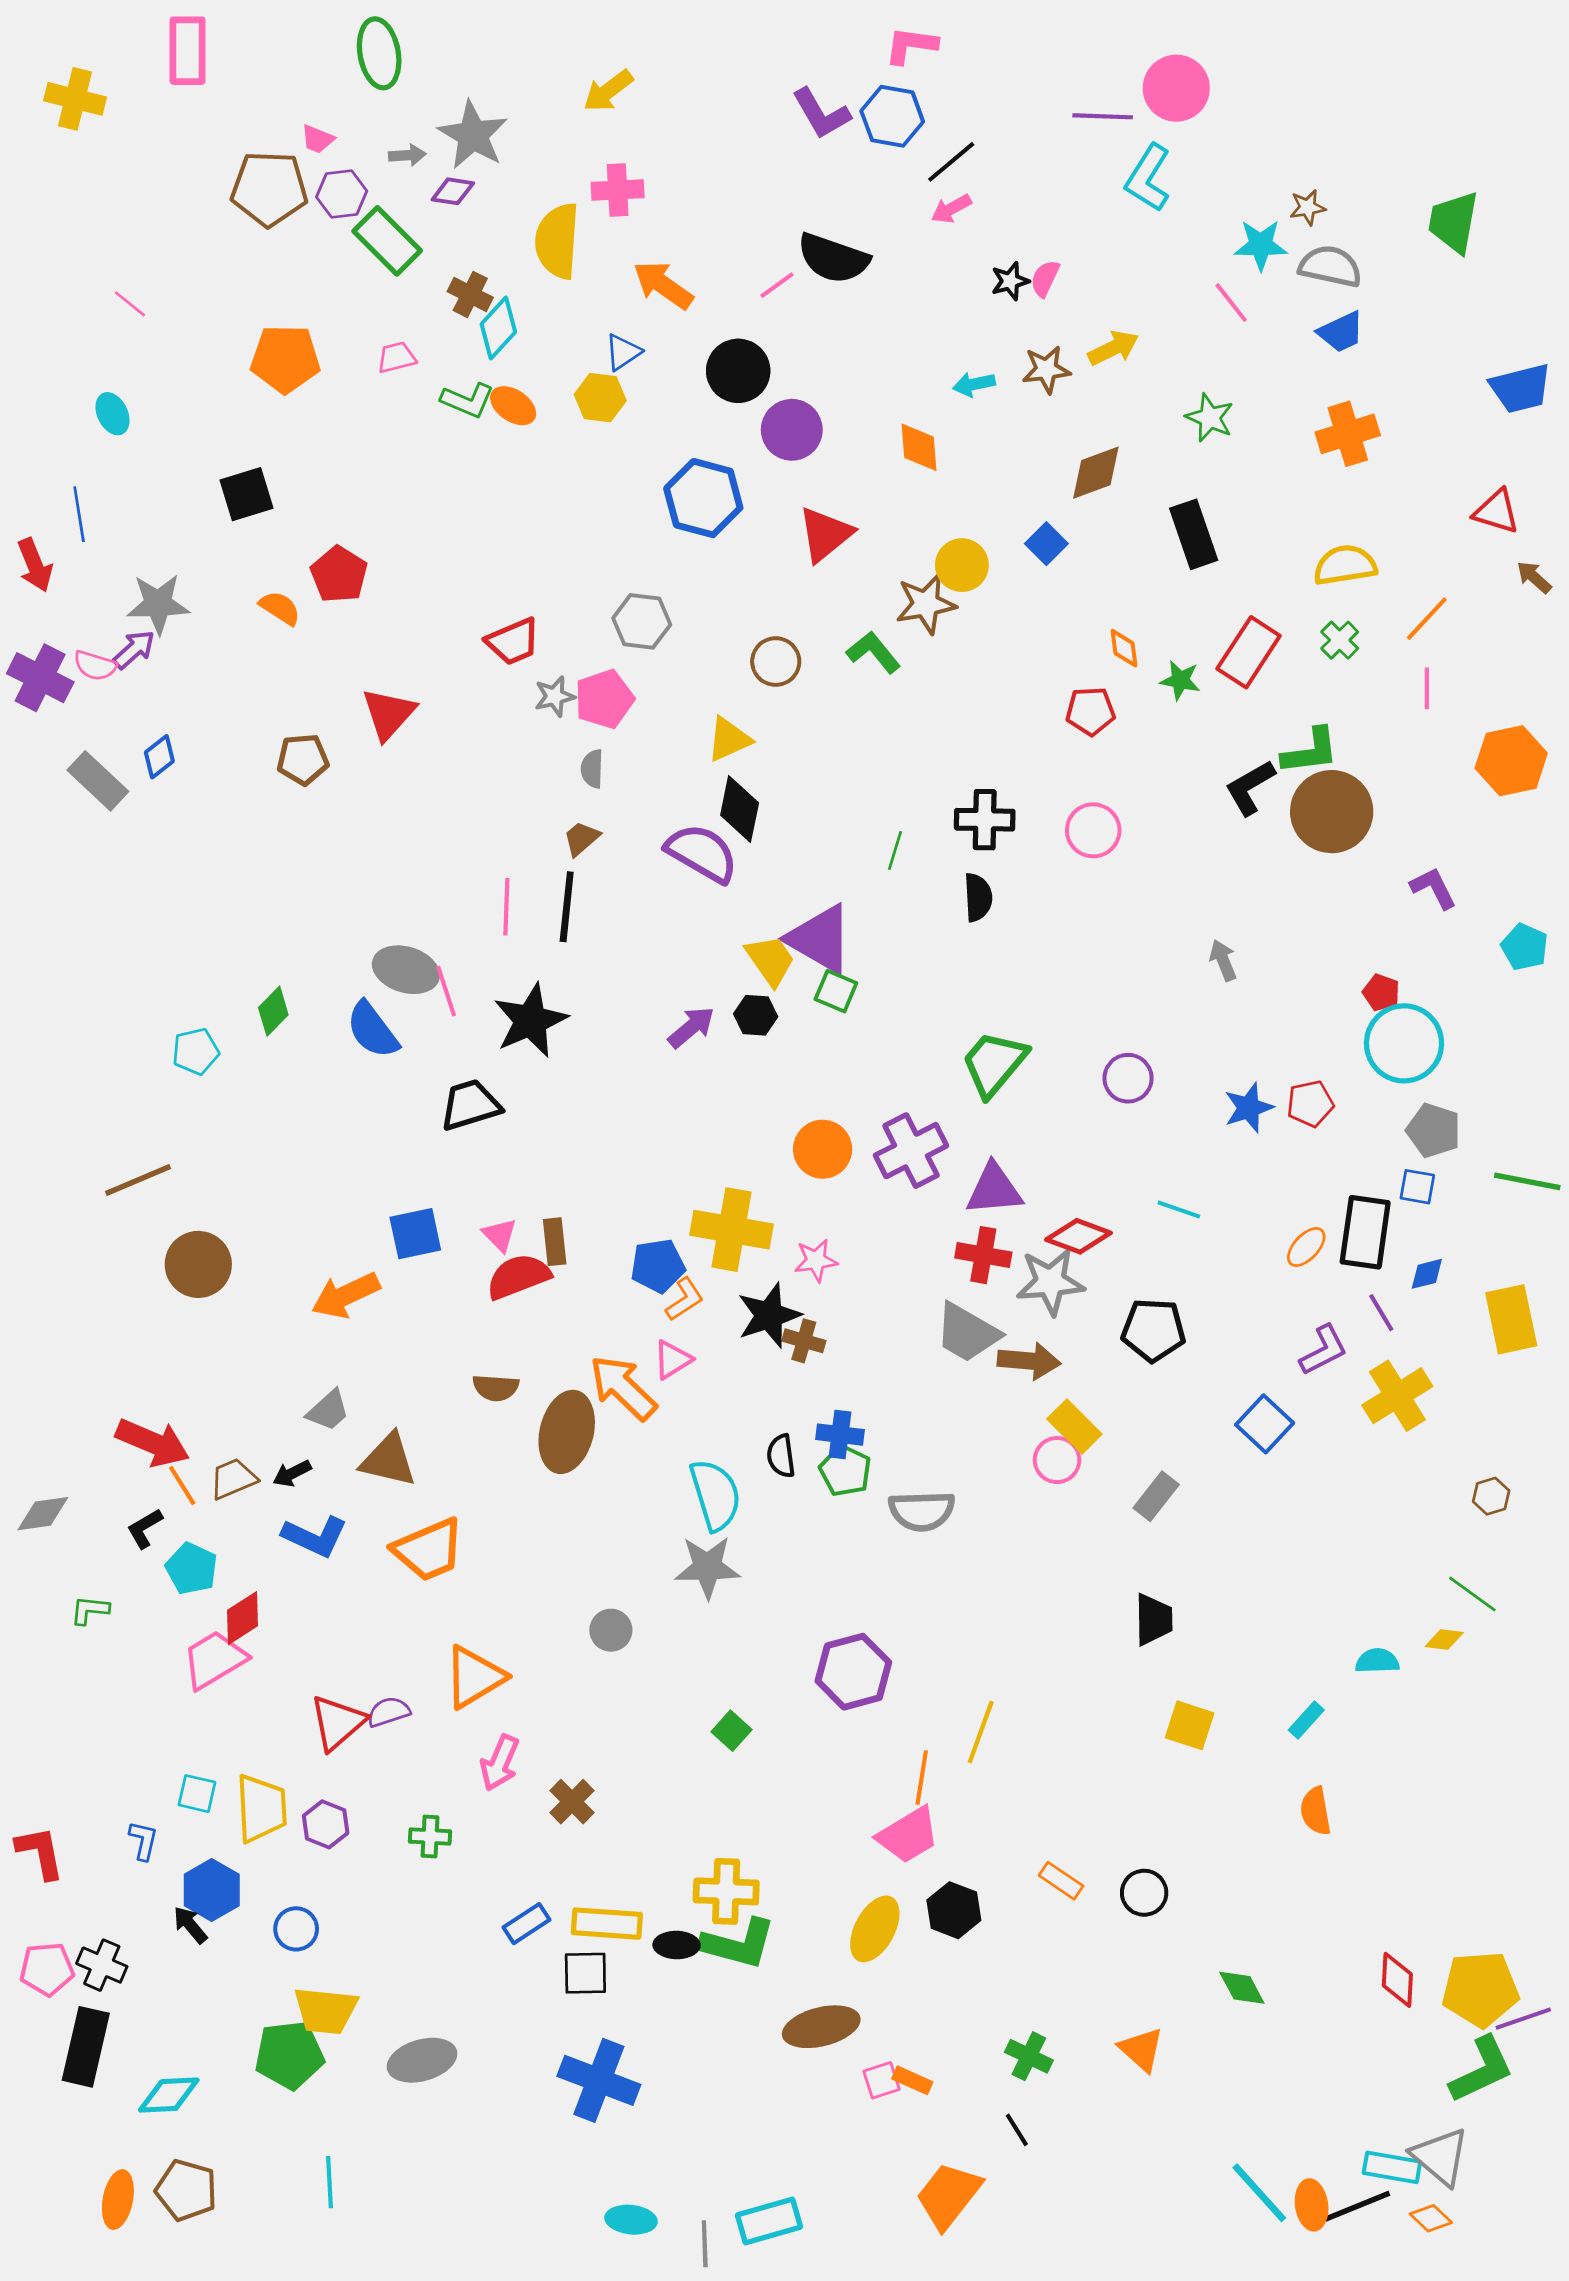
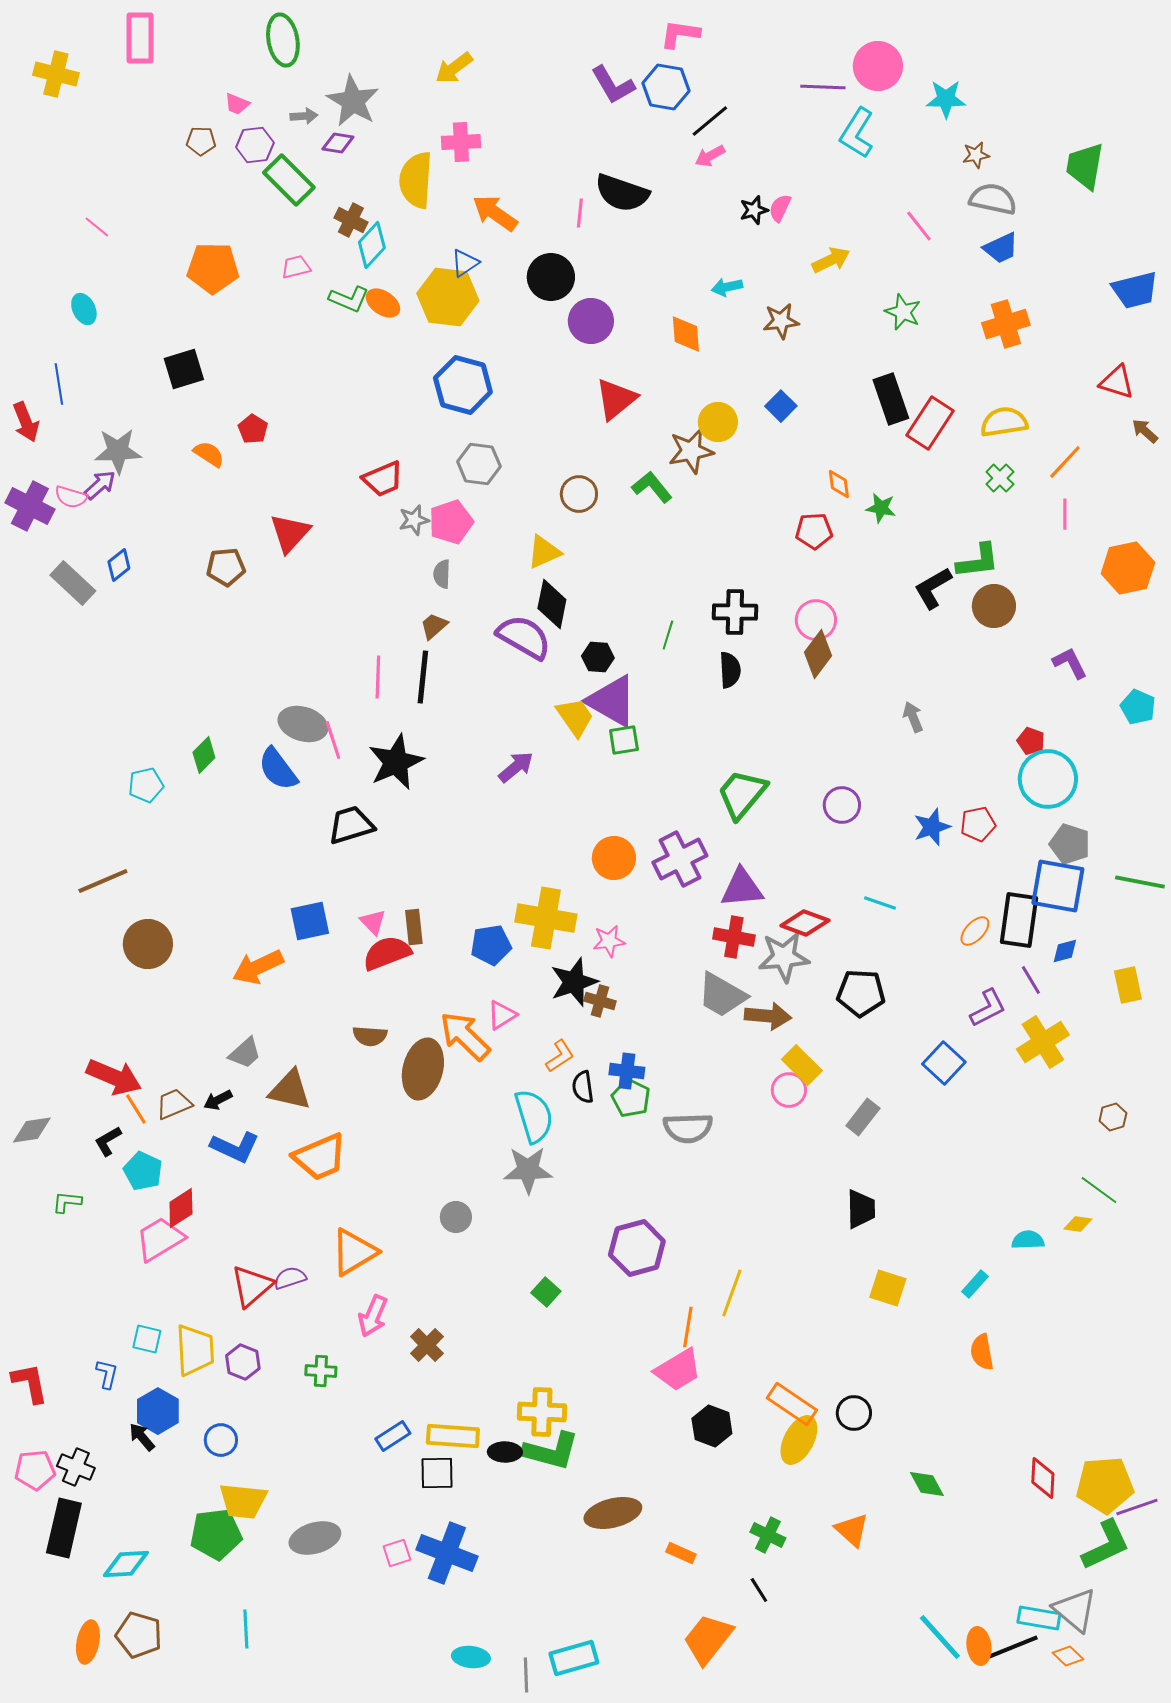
brown pentagon: (269, 189) -> (201, 141), size x0.5
cyan star: (1261, 245) -> (946, 99), moved
pink line: (777, 285) -> (580, 213), turned -48
brown star: (1046, 370) -> (781, 321), moved
yellow hexagon: (600, 398) -> (448, 297), size x1.6
brown diamond: (1096, 473) -> (818, 654), moved, turned -33
blue hexagon: (703, 498) -> (463, 385), moved
red pentagon: (339, 574) -> (253, 429), size x0.7
red rectangle: (1249, 652) -> (930, 423), moved
brown circle: (1332, 812) -> (994, 606), size x0.7
green square: (836, 991) -> (624, 740), turned -32
black hexagon: (756, 1015) -> (598, 657), moved
blue square: (1417, 1187) -> (1058, 886), size x2.0
orange L-shape: (685, 1299) -> (560, 1056), moved
yellow rectangle: (1511, 1319) -> (1128, 985), size x0.7
orange rectangle: (1061, 1881) -> (792, 1404), size x1.5
yellow ellipse: (875, 1929) -> (799, 1440), moved
pink square: (882, 2080) -> (397, 1553), moved

